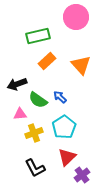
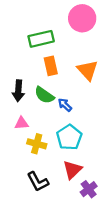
orange rectangle: (47, 61) -> (51, 66), turned -60
black arrow: (17, 84) -> (18, 91), turned -66
green semicircle: (38, 100) -> (44, 95), moved
yellow cross: (34, 133) -> (37, 144), turned 36

